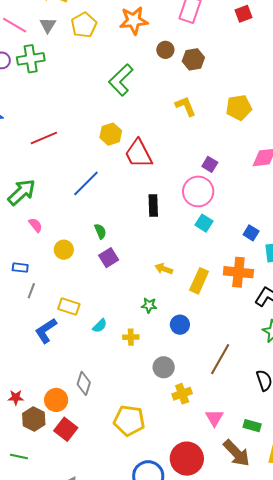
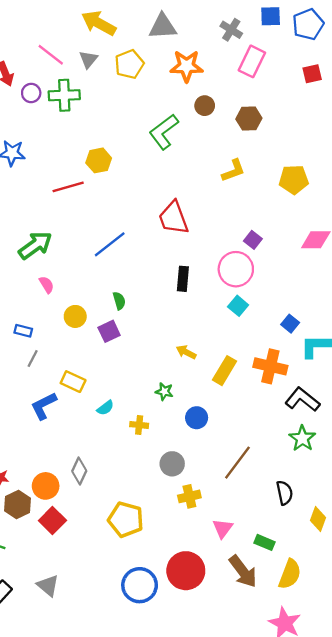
brown circle: (165, 50) -> (205, 106), moved
yellow L-shape: (186, 106) -> (233, 171), turned 85
yellow hexagon: (111, 134) -> (99, 160), moved
purple square: (109, 258) -> (109, 331), moved

